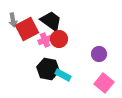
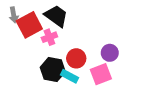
red circle: (59, 39) -> (76, 58), moved
pink square: (104, 83) -> (101, 74), moved, turned 30

